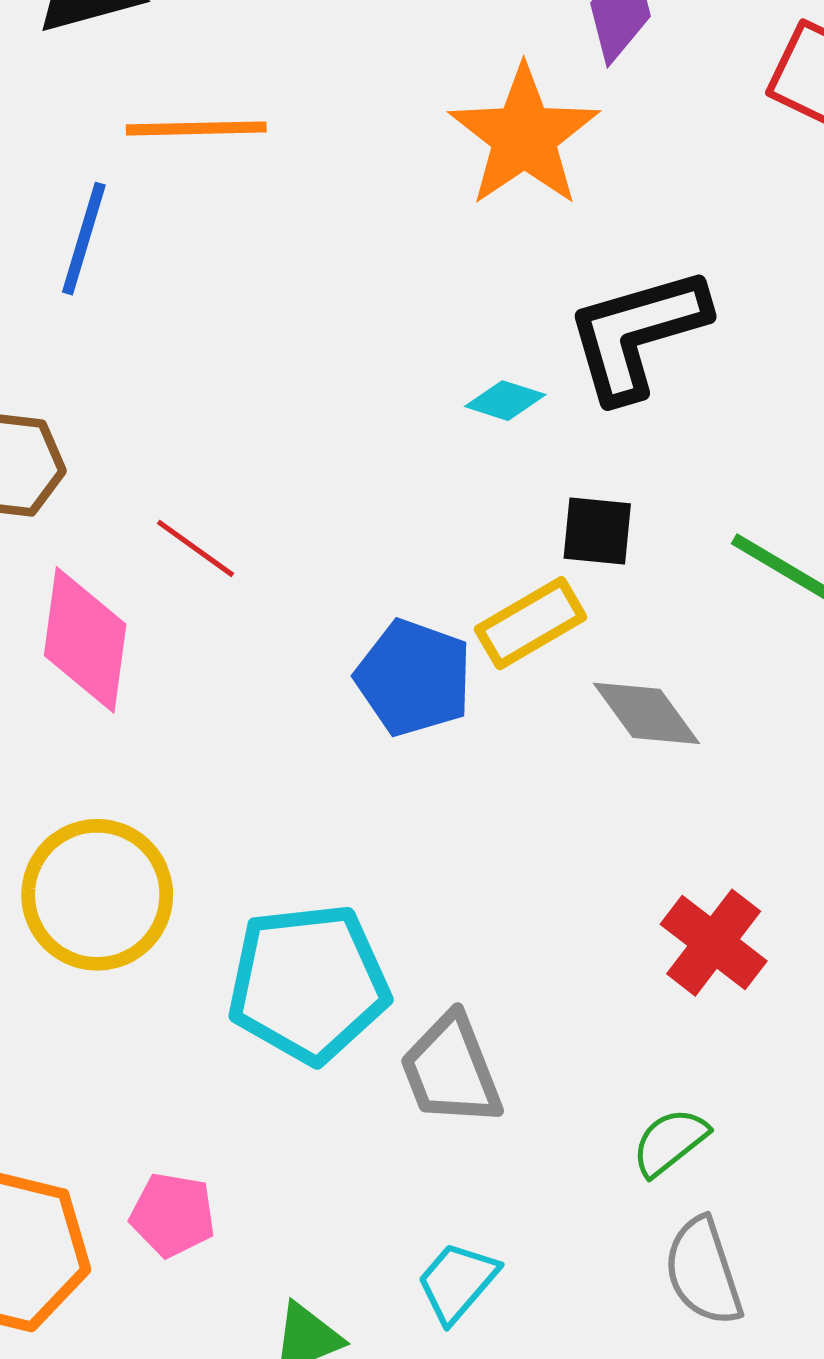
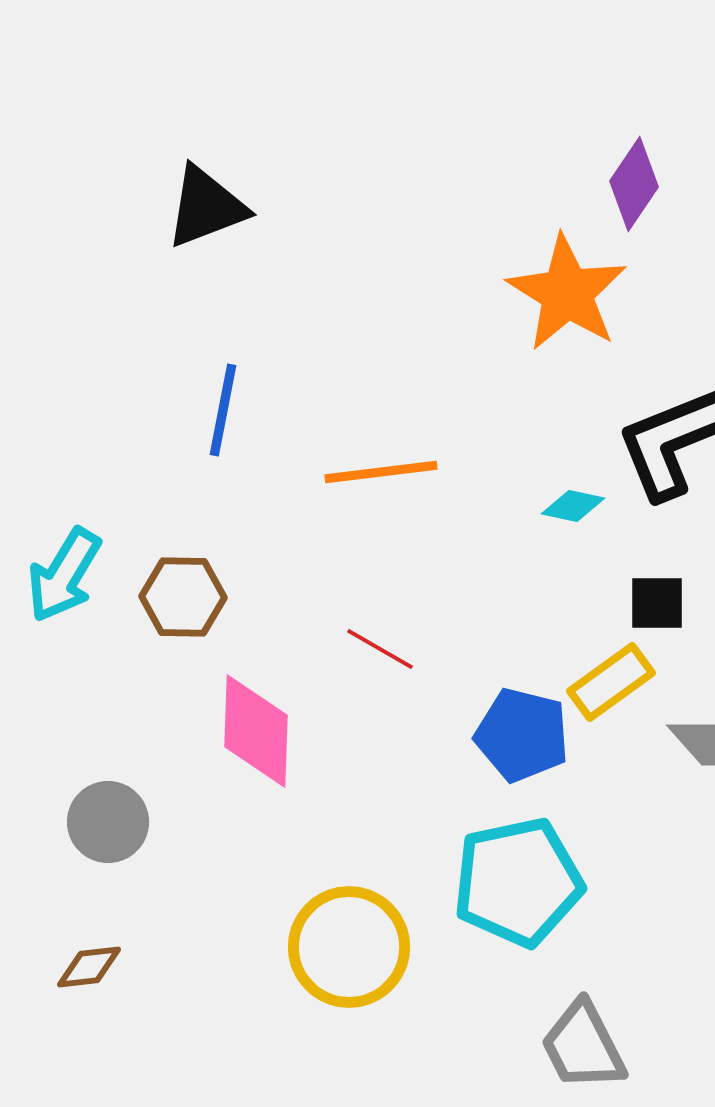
orange line: (196, 128) -> (381, 472), moved
red line: (196, 548) -> (380, 649), moved
yellow circle: (97, 895) -> (349, 947), moved
cyan pentagon: (308, 983) -> (518, 882), moved

